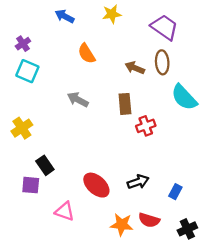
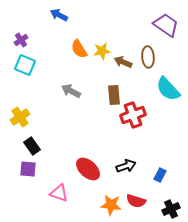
yellow star: (112, 14) -> (102, 51), moved
purple trapezoid: (164, 27) -> (166, 25), moved
red cross: (146, 126) -> (133, 115), size x1.4
black rectangle: (45, 165) -> (32, 146), moved

